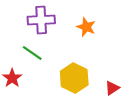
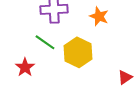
yellow hexagon: (74, 78) -> (78, 52), moved

